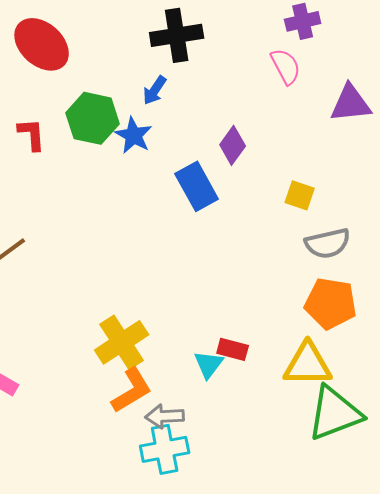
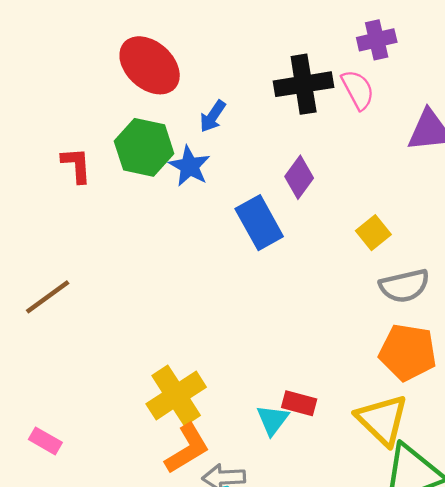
black cross: (177, 35) -> (304, 84), moved
red ellipse: (42, 44) -> (150, 65), moved
yellow square: (300, 195) -> (373, 233), turned 32
yellow triangle: (308, 364) -> (382, 420), turned 44

